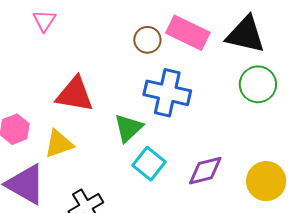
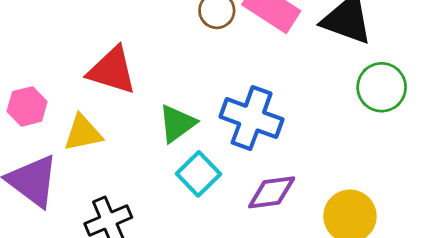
green circle: (258, 84) -> (382, 87), moved
blue cross: (167, 93) -> (252, 118), moved

